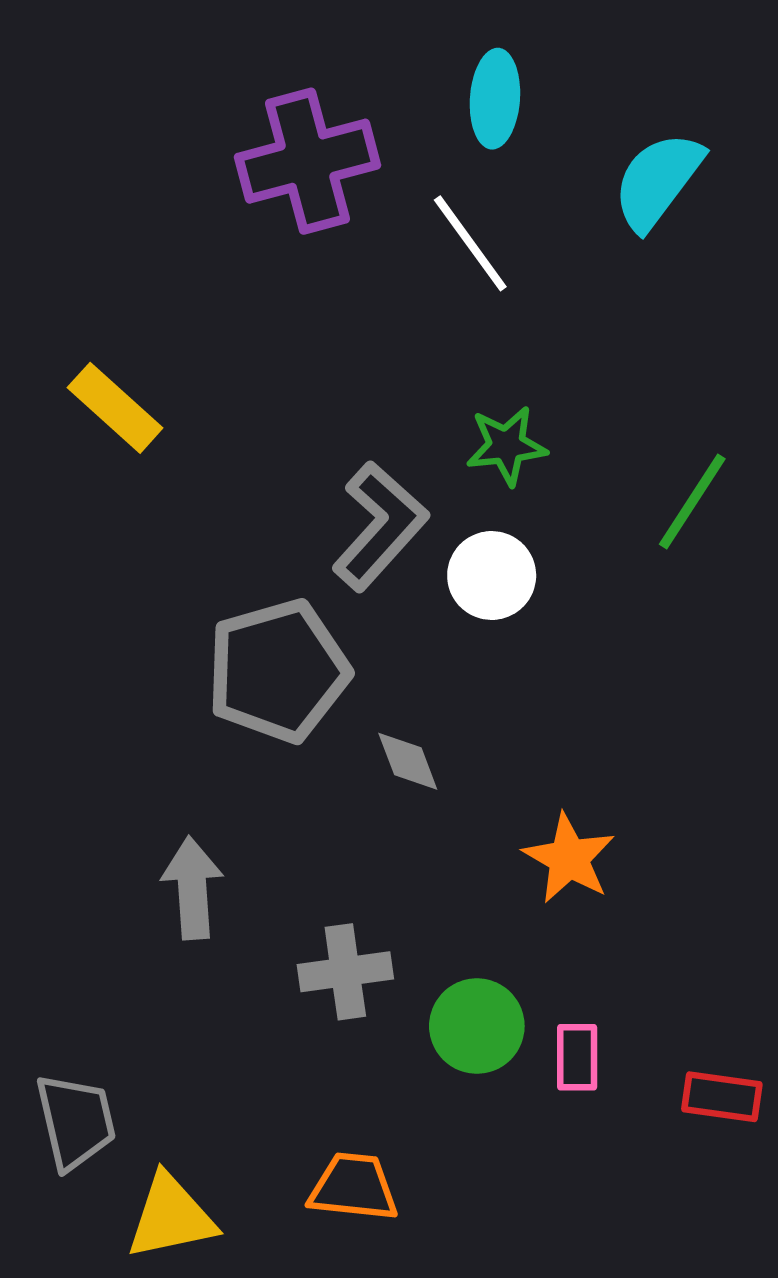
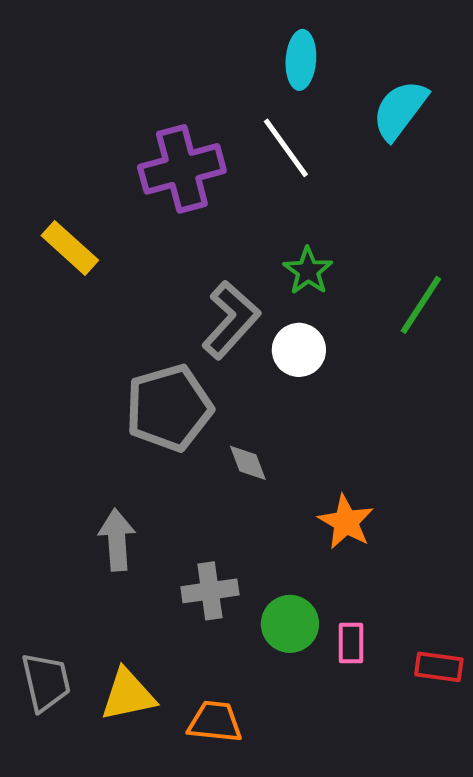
purple cross: (307, 161) -> (182, 169), moved
green star: (506, 446) -> (308, 271), turned -30
yellow triangle: (171, 1217) -> (128, 695), moved

